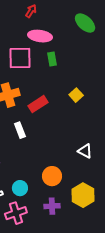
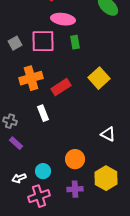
yellow square: (76, 95) -> (99, 78), size x1.5

